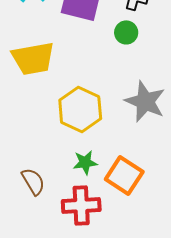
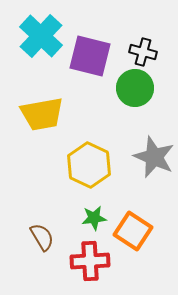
green circle: (126, 32) -> (135, 88), size x1.6

